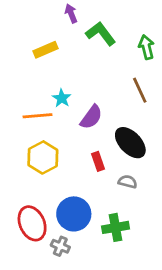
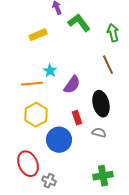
black ellipse: (130, 143) -> (101, 104), turned 30
blue circle: (74, 214) -> (59, 140), moved
green cross: (116, 227) -> (103, 176), moved

